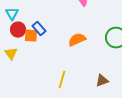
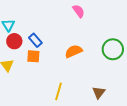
orange square: (31, 36) -> (33, 56), moved
brown triangle: (102, 81) -> (99, 92), turned -32

